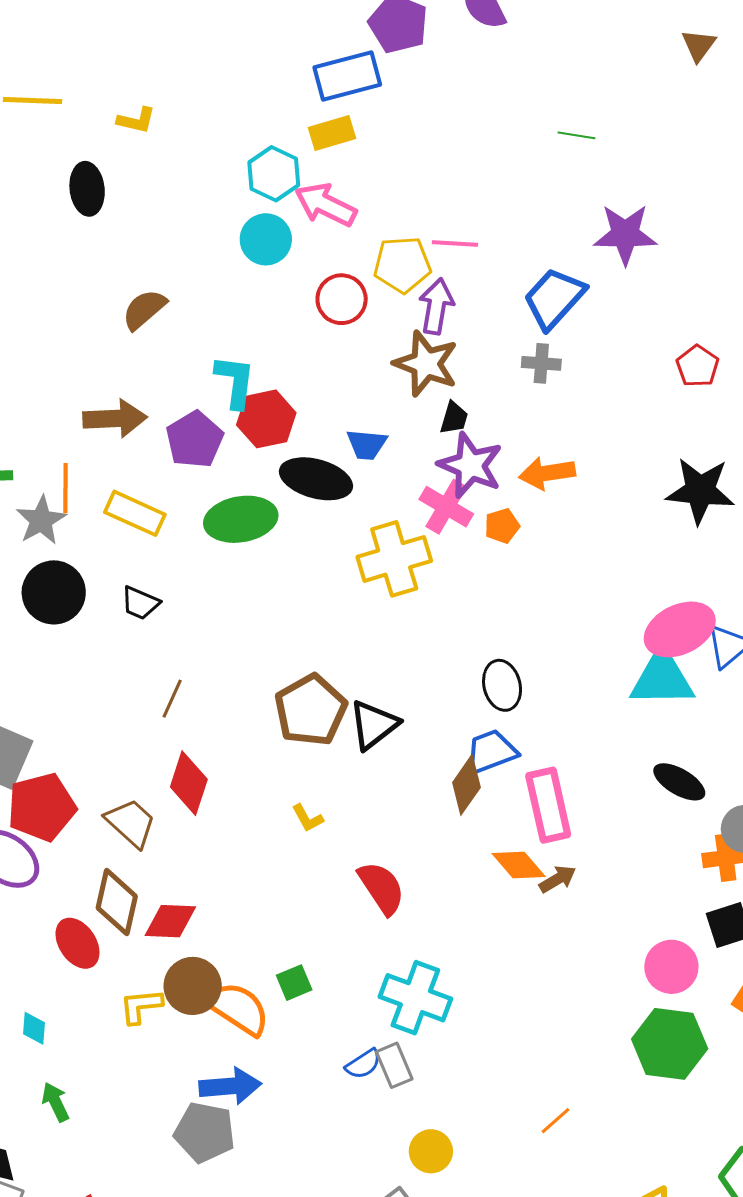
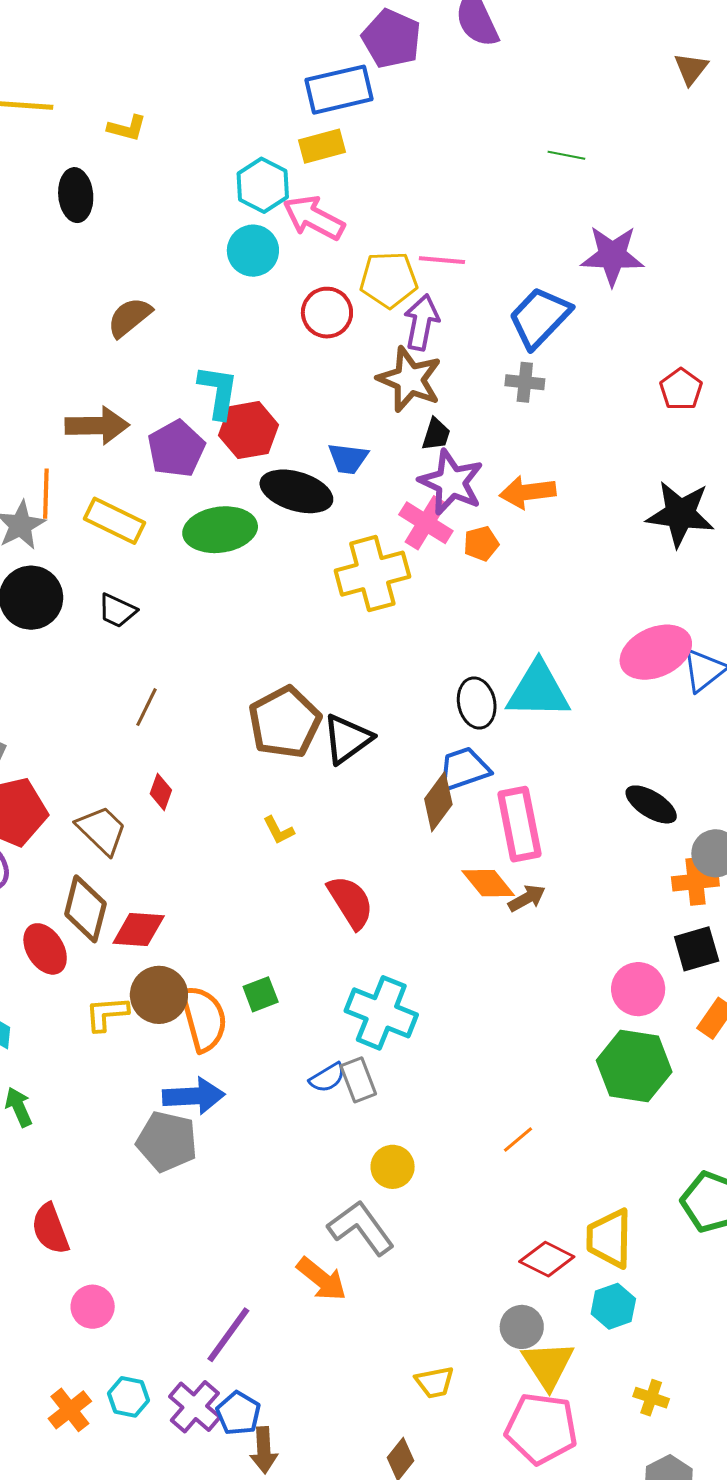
cyan triangle: (662, 678) -> (538, 690), moved
red diamond: (189, 783) -> (161, 792), size x0.6
orange semicircle: (238, 1008) -> (204, 1019), turned 40

